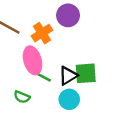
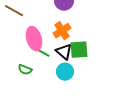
orange cross: (42, 33) -> (62, 31), moved
black triangle: (68, 76) -> (64, 52), turned -48

